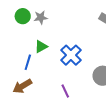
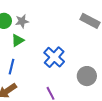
green triangle: (41, 47) -> (18, 40), moved

